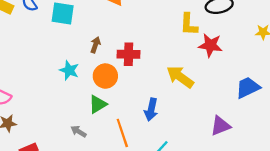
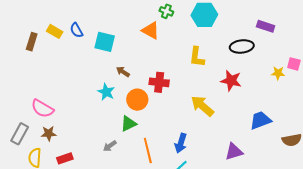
yellow L-shape: (189, 24) -> (197, 57), moved
brown arrow: (95, 45) -> (123, 72), moved, turned -80
blue arrow: (151, 110) -> (181, 143), moved
gray arrow: (79, 131) -> (110, 146), turned -72

